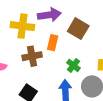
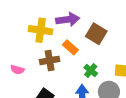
orange rectangle: (53, 43) -> (70, 47), turned -63

